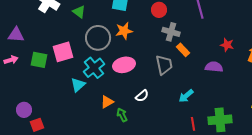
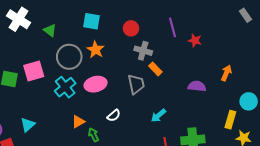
orange star: (124, 31) -> (96, 50), turned -30
red star: (227, 45) -> (195, 41), moved
purple semicircle: (214, 67) -> (197, 86), moved
cyan triangle: (78, 85) -> (28, 125), moved

